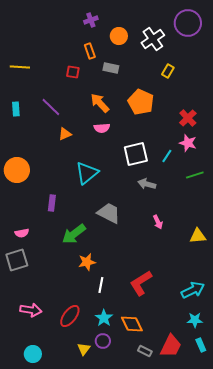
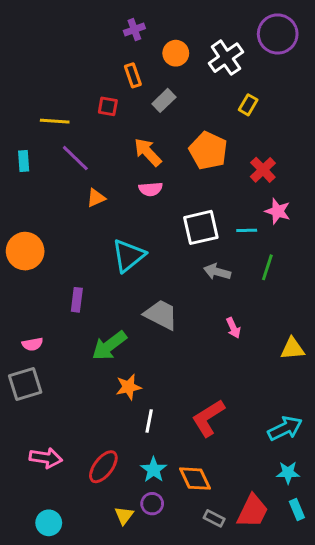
yellow line: (20, 67) -> (55, 121), moved
gray rectangle: (111, 68) -> (164, 100), turned -56
red cross: (188, 118) -> (263, 170), moved
cyan line: (167, 156) -> (247, 230), turned 56
green line: (195, 175) -> (267, 267), moved, turned -54

